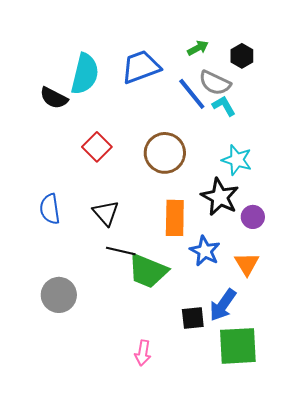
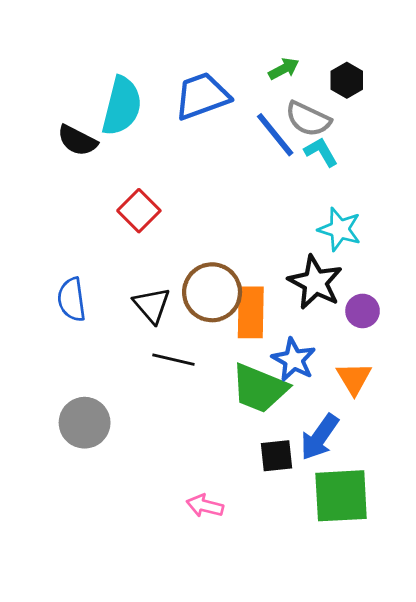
brown circle: (165, 153) -> (212, 292), moved
green trapezoid: (148, 271) -> (259, 388), moved
pink arrow: (143, 353) -> (205, 506), turned 95

